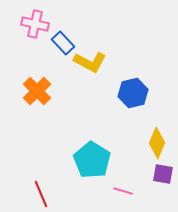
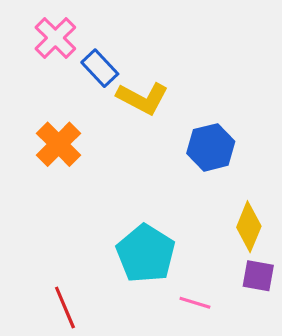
pink cross: (35, 24) -> (55, 38), turned 32

